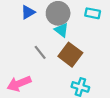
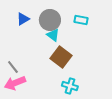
gray line: (40, 52) -> (13, 67), moved

